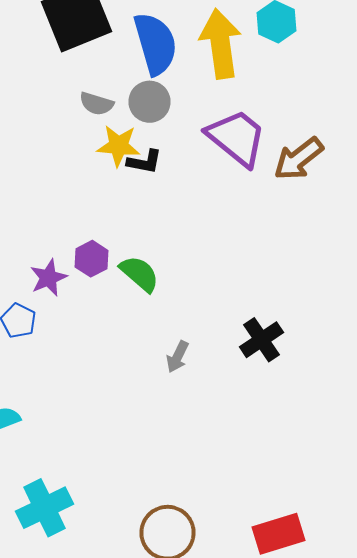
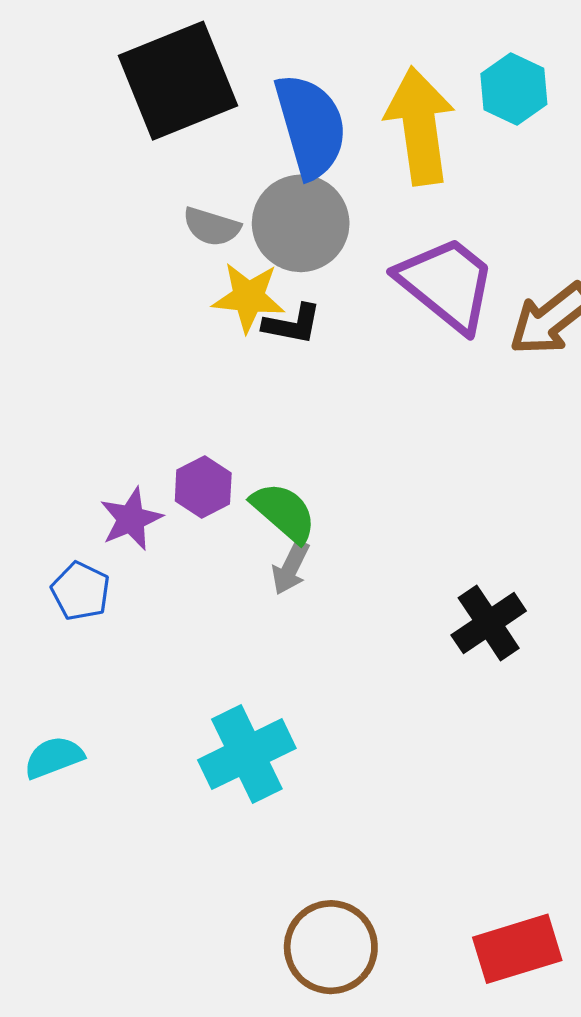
gray circle: (150, 102) -> (301, 223), size x1.4
gray arrow: (178, 357) -> (291, 568), moved
cyan cross: (44, 508) -> (247, 754), moved

